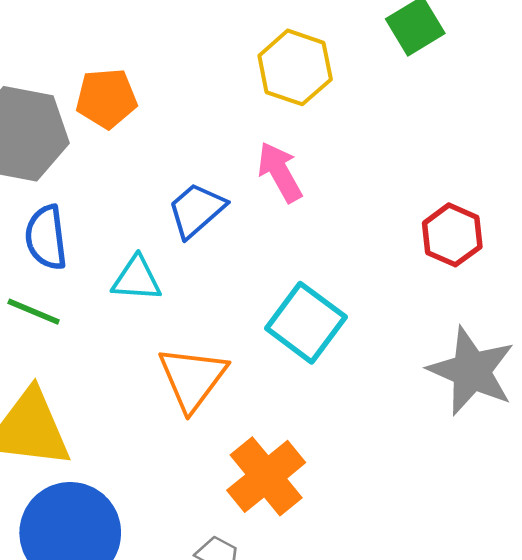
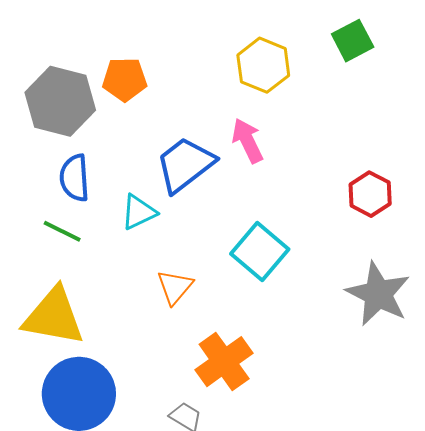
blue trapezoid: (196, 210) -> (185, 165), size x1.4
cyan triangle: (137, 279) -> (139, 212), turned -33
orange triangle: (193, 378) -> (175, 287), size x0.7

